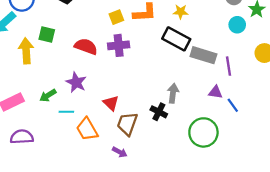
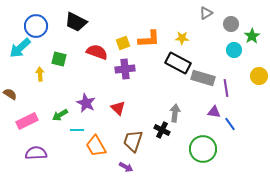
red semicircle: (86, 46) -> (97, 52), moved
yellow arrow: (26, 51) -> (40, 74), size x0.6
red triangle: (111, 103) -> (118, 108), moved

